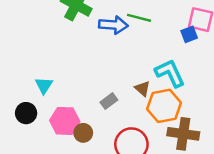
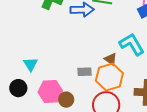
gray rectangle: (109, 101) -> (84, 72), turned 40
orange hexagon: (164, 106) -> (109, 77), moved

